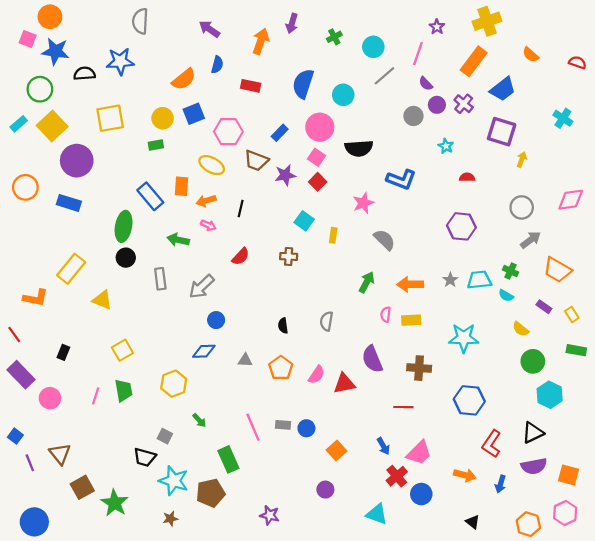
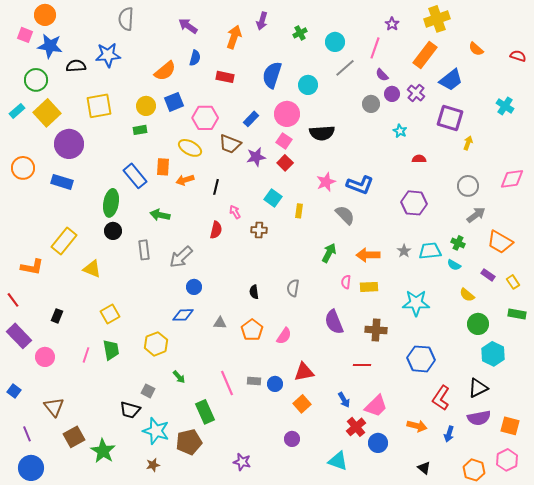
blue L-shape: (401, 180) -> (360, 185), moved
pink arrow: (208, 225) -> (235, 212), moved, turned -144
red semicircle: (241, 256) -> (216, 230), turned -30
red triangle: (344, 384) -> (304, 372), moved
purple line: (30, 463) -> (27, 434), moved

